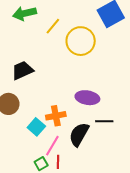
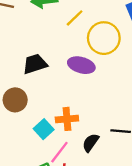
purple ellipse: (87, 98) -> (81, 65), moved
black semicircle: (79, 134) -> (91, 143), size x0.7

